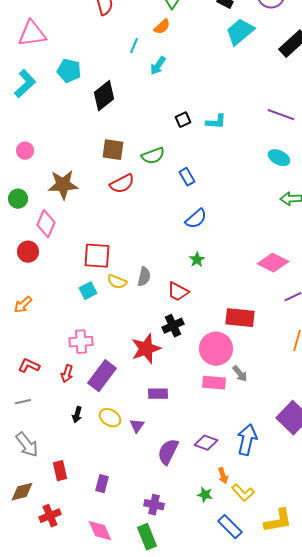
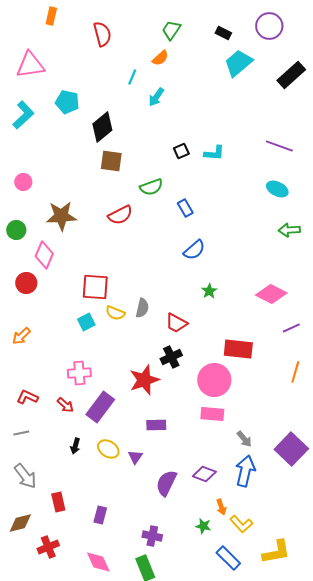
brown square: (113, 150) -> (111, 161), moved
green star: (197, 260) -> (209, 291), moved
red arrow: (67, 374) -> (65, 405), turned -66
gray arrow: (240, 374) -> (244, 439), moved

